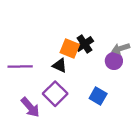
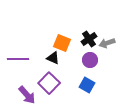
black cross: (85, 44) -> (89, 39), moved
purple circle: (114, 61) -> (90, 60), moved

